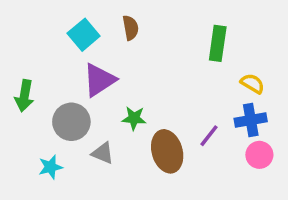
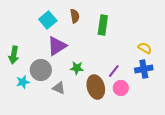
green rectangle: (218, 43) -> (103, 25), moved
purple line: (209, 136) -> (114, 71), moved
pink circle: (259, 155) -> (121, 88), moved
cyan star: (50, 167) -> (23, 82), moved

